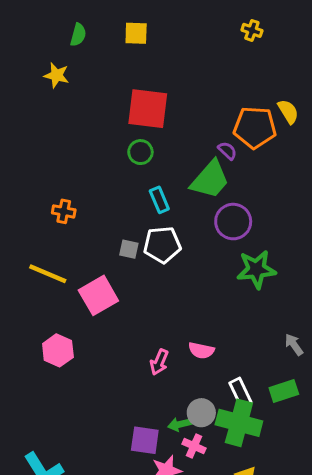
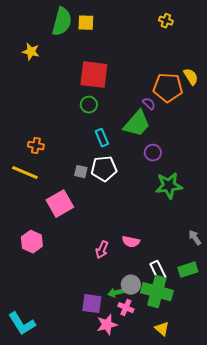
green semicircle: (78, 35) -> (62, 22), moved, size x1.8
purple circle: (233, 222) -> (153, 153), size x0.7
yellow line: (48, 274) -> (25, 173), moved

